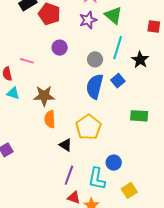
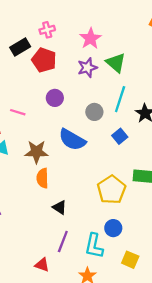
blue semicircle: (95, 86) -> (72, 140), moved, turned -75
yellow pentagon: (88, 127) -> (111, 190), moved
yellow square: (129, 190) -> (130, 260), turned -35
red triangle: (74, 197) -> (42, 265), moved

